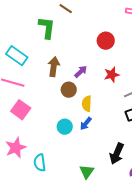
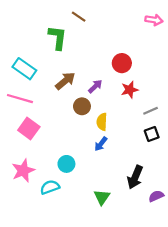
red circle: (106, 41) -> (122, 63), moved
brown arrow: (54, 67) -> (65, 81), turned 42
cyan circle: (65, 127) -> (66, 164), moved
cyan semicircle: (40, 163) -> (50, 187), turned 78

